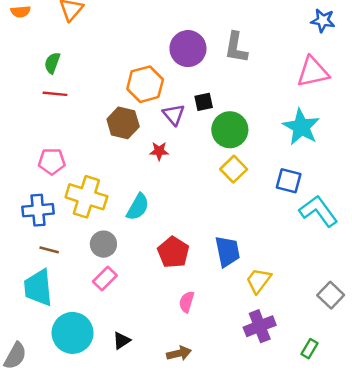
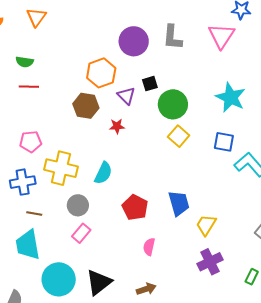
green semicircle: (52, 63) -> (25, 62), turned -96
pink triangle: (313, 72) -> (221, 36), moved, turned -40
black triangle: (121, 341) -> (99, 282), size x1.8

